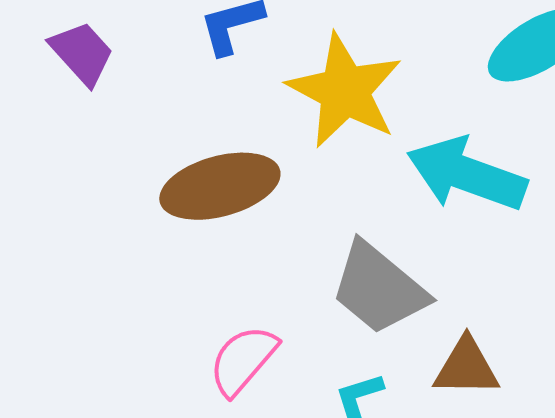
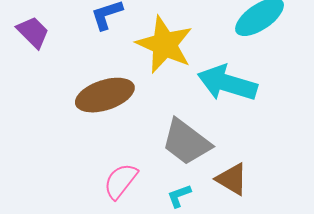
brown triangle: (466, 367) -> (232, 179), turned 33

